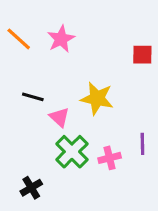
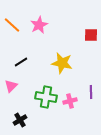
black line: (33, 97) -> (21, 62), turned -48
pink triangle: (59, 117) -> (11, 86), moved, turned 32
green cross: (72, 152) -> (46, 97), turned -35

